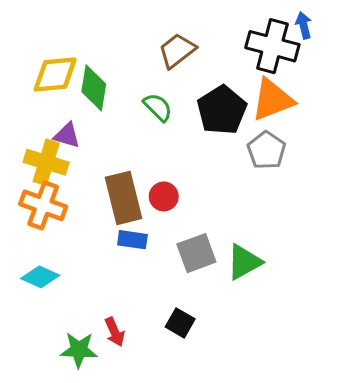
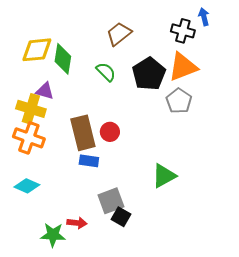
black cross: (272, 46) -> (183, 31), size x0.7
gray square: (196, 253) -> (111, 201), moved
red arrow: (115, 332) -> (77, 223), turned -60

